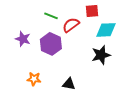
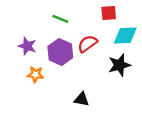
red semicircle: (71, 25) -> (87, 44), moved
orange star: (34, 79) -> (35, 74), moved

